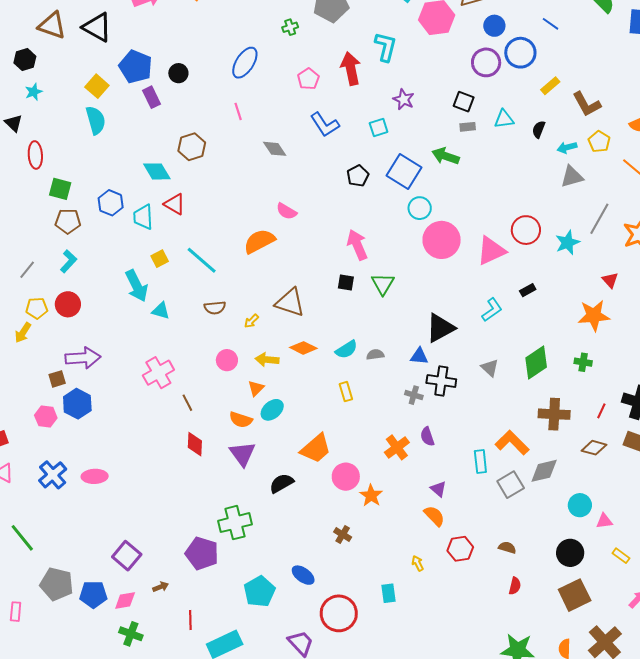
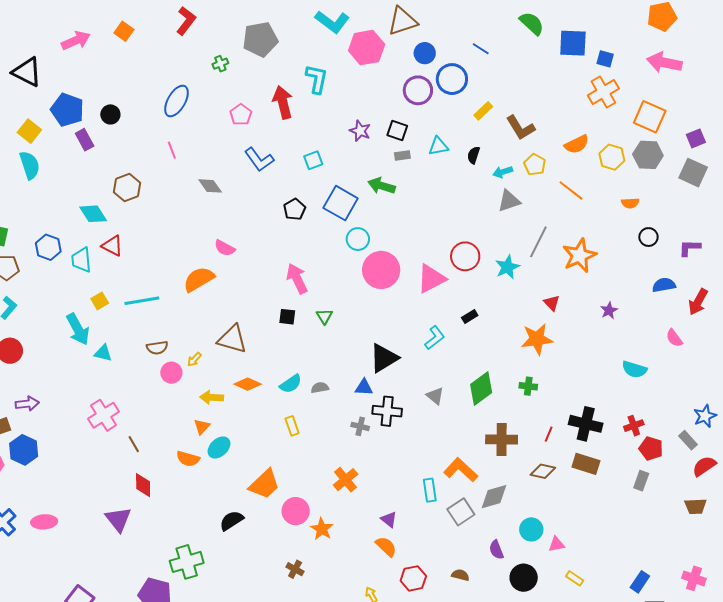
purple star: (404, 99) -> (360, 131), moved
cyan line: (202, 260) -> (142, 301), turned -48
green triangle: (383, 284) -> (324, 316), size x0.7
purple arrow: (83, 358) -> (27, 404), size x0.7
pink circle: (227, 360) -> (171, 373), moved
purple semicircle: (427, 437) -> (496, 550), moved
purple triangle: (243, 454) -> (118, 519), moved

